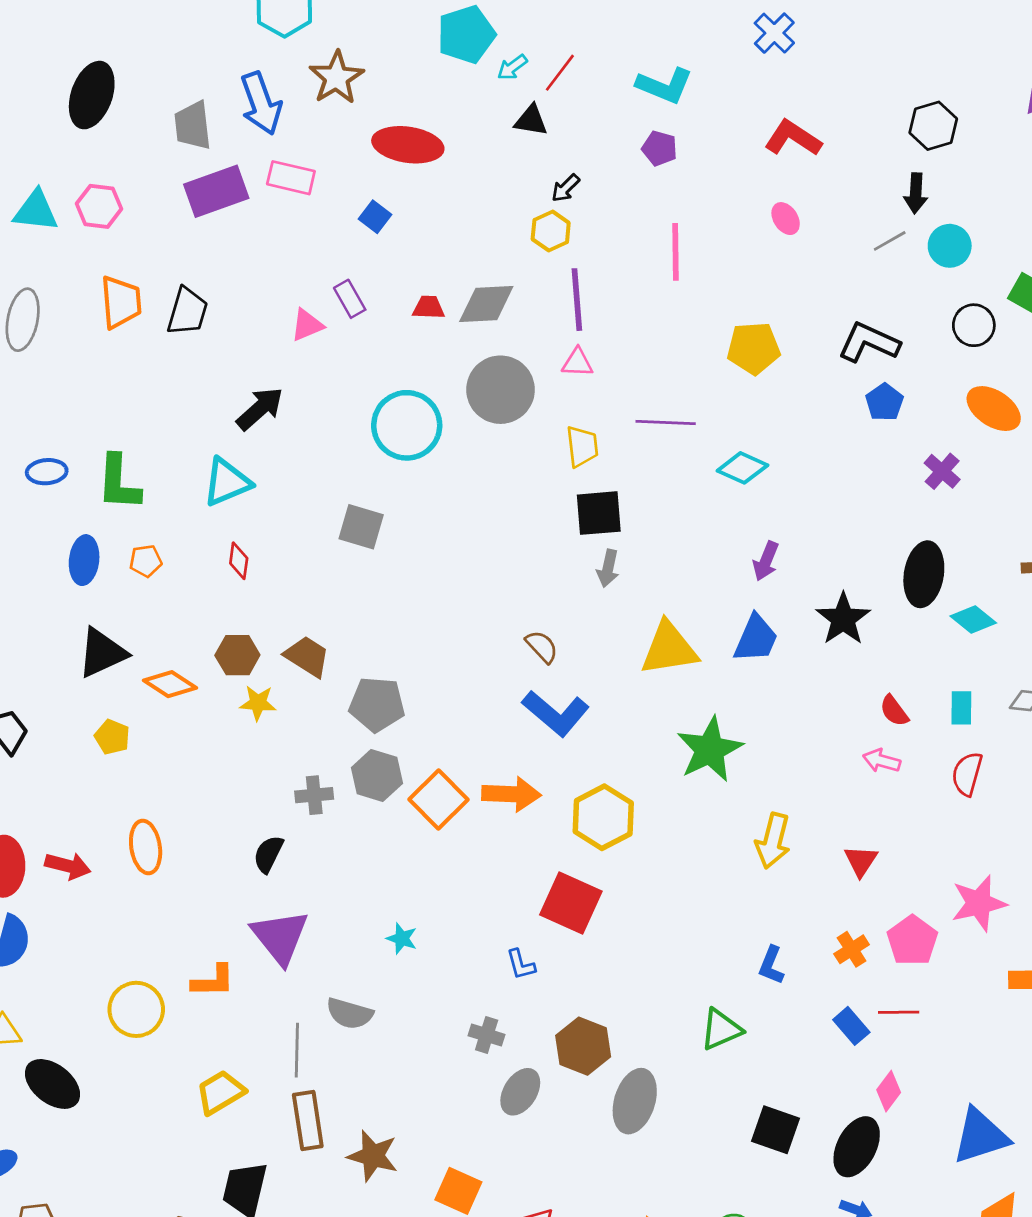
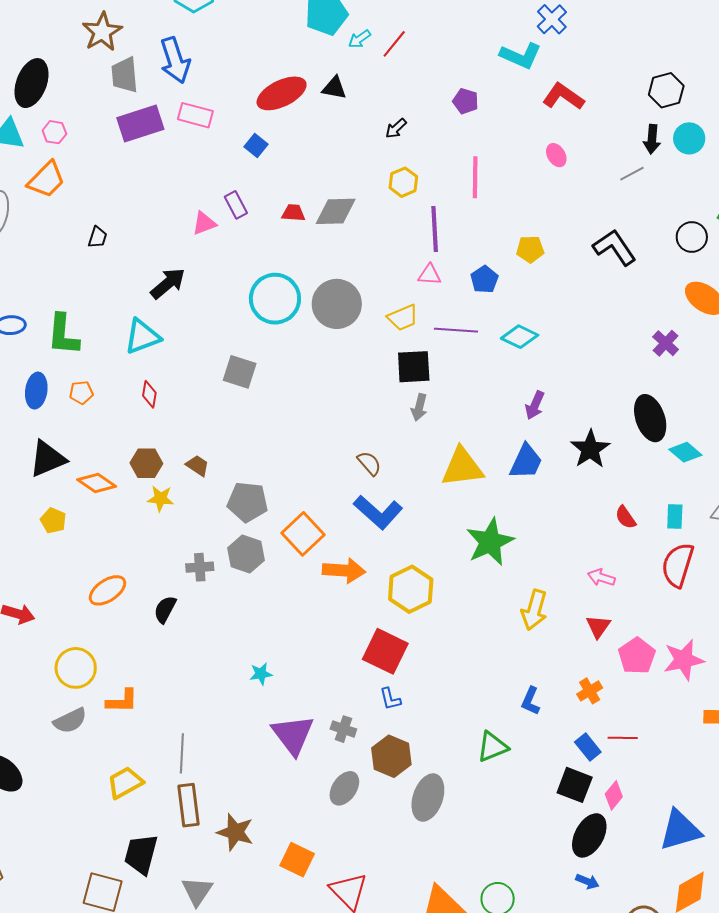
brown star: (336, 78) -> (102, 32), moved
cyan L-shape: (665, 86) -> (521, 56), moved
black ellipse: (92, 95) -> (32, 83), moved
black triangle: (531, 120) -> (334, 88), moved
red ellipse: (408, 145) -> (282, 93), turned -36
pink hexagon: (99, 206) -> (54, 132), size x0.7
yellow hexagon: (551, 231) -> (403, 182), moved
cyan circle: (950, 246) -> (689, 138), moved
purple line: (577, 300) -> (435, 229), moved
orange trapezoid: (121, 302) -> (46, 180), moved, turned 48
black trapezoid: (187, 311) -> (98, 237), moved, size x0.6
black L-shape: (869, 342) -> (615, 247), turned 30
yellow pentagon: (753, 348) -> (530, 249), size x0.7
pink triangle: (577, 363) -> (430, 275), moved
gray circle: (501, 390) -> (337, 304), moved
blue pentagon: (884, 402) -> (484, 279), moved
purple line: (666, 422) -> (456, 330), moved
yellow trapezoid: (582, 446) -> (403, 318), turned 72
black ellipse: (924, 574) -> (650, 418), turned -30
brown trapezoid: (307, 656) -> (197, 466), size x0.7
pink arrow: (882, 761) -> (601, 578), moved
red semicircle: (967, 774) -> (678, 565), size x1.4
orange square: (439, 800) -> (303, 534), moved
orange ellipse: (146, 847) -> (107, 590), moved, turned 63
purple triangle: (280, 937) -> (293, 735), moved
cyan star: (402, 938) -> (261, 674), turned -30
pink pentagon: (912, 941) -> (637, 656), moved
blue L-shape: (521, 964) -> (390, 699), moved
yellow circle: (136, 1009) -> (76, 668), moved
gray semicircle: (350, 1013) -> (70, 721), moved, turned -44
gray cross: (487, 1035) -> (343, 729), moved
black square: (775, 1130) -> (575, 785), moved

